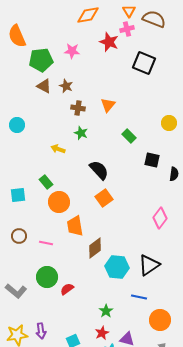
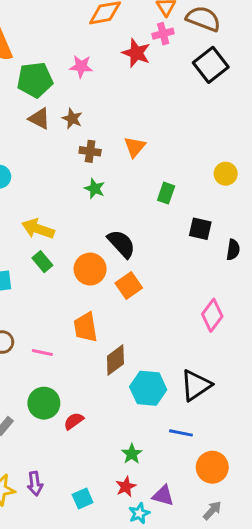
black square: (144, 63) -> (211, 65), moved, turned 30
green rectangle: (129, 136) -> (166, 193), turned 64
yellow arrow: (58, 149) -> (38, 229), moved, size x1.5
orange circle: (59, 202) -> (90, 269), moved

